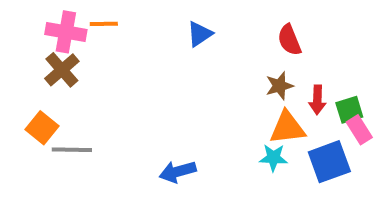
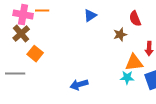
brown star: (279, 86) -> (120, 35), moved
orange square: (42, 128) -> (35, 54), moved
gray line: (72, 150) -> (15, 74), moved

